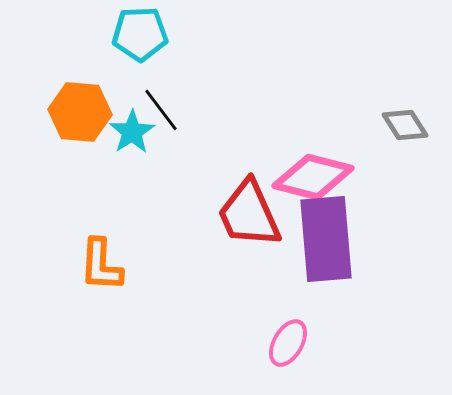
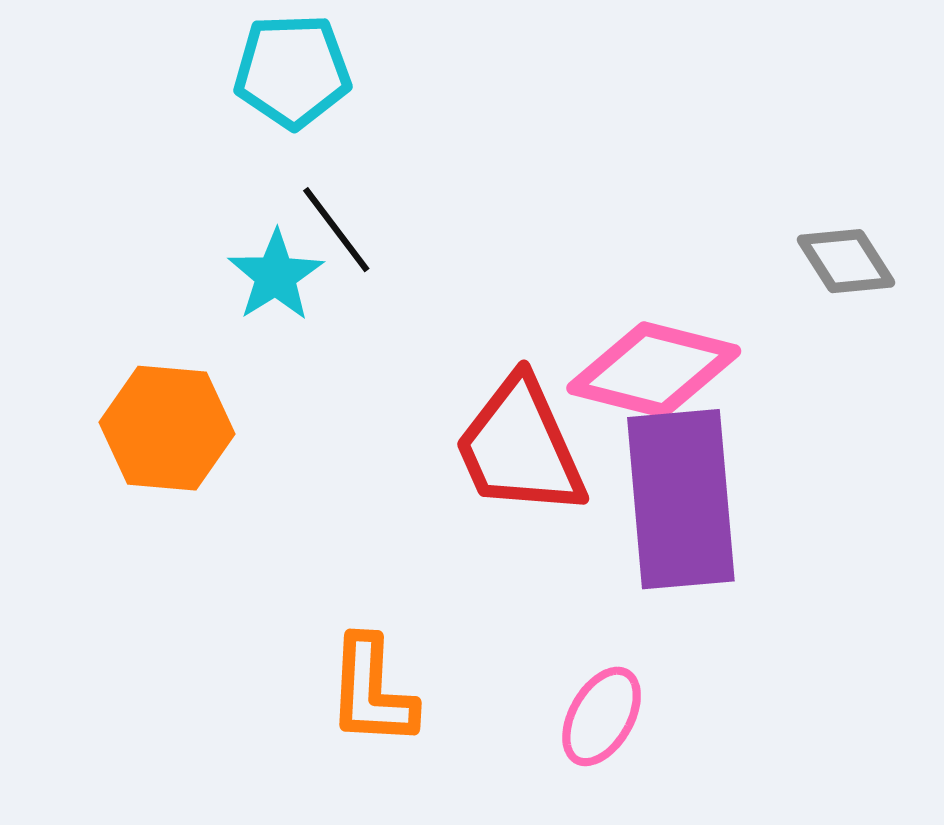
orange hexagon: (80, 112) -> (167, 428), moved
orange L-shape: (101, 265) -> (372, 691), moved

